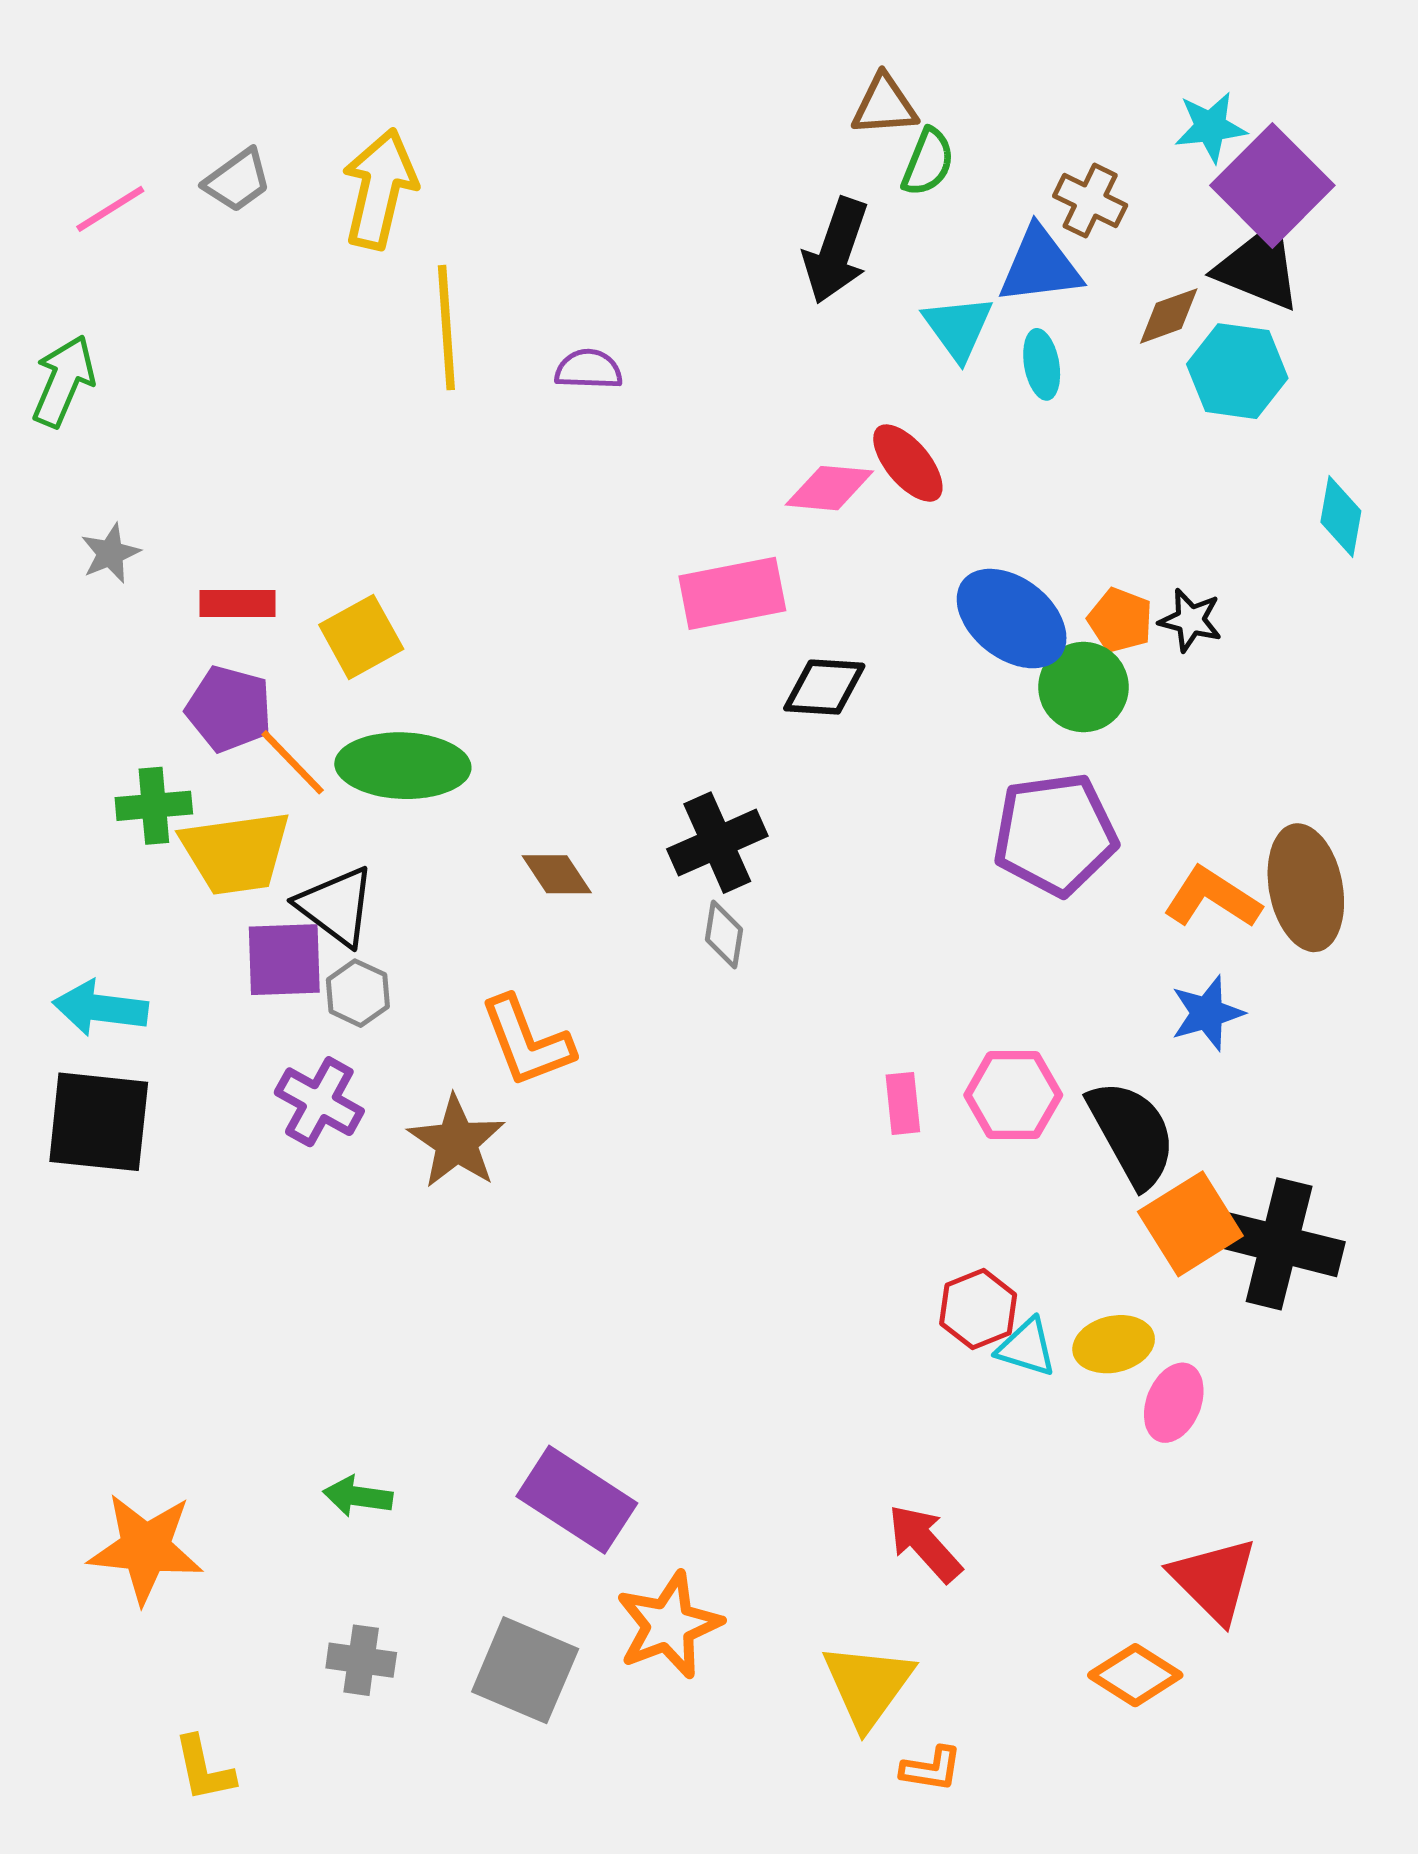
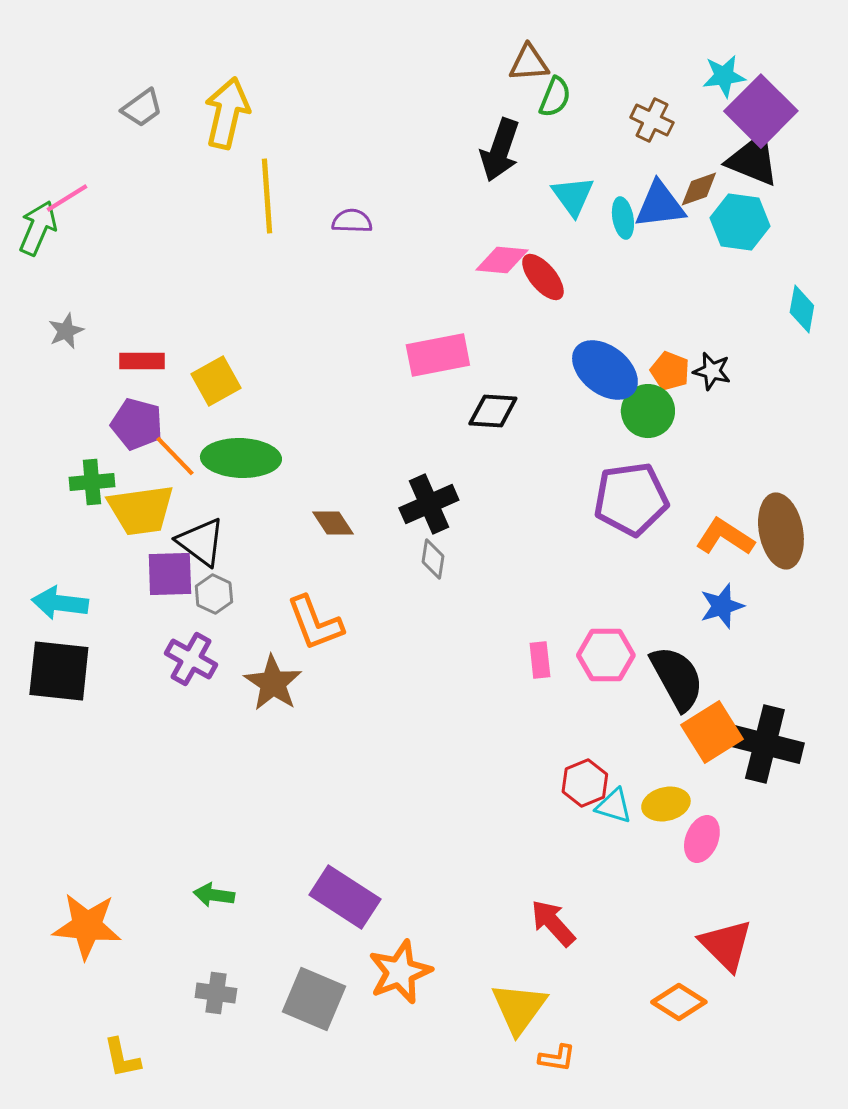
pink line: (110, 209) -> (67, 198), moved
blue triangle: (1040, 266) -> (660, 205), moved
pink diamond: (829, 488) -> (502, 260), moved

